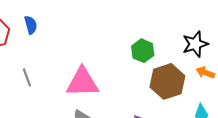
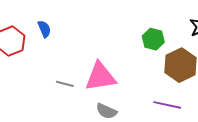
gray line: (27, 77) -> (65, 84), moved, turned -48

